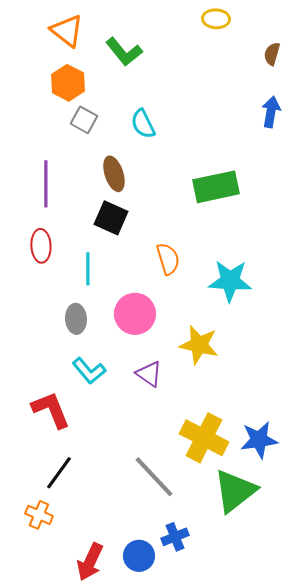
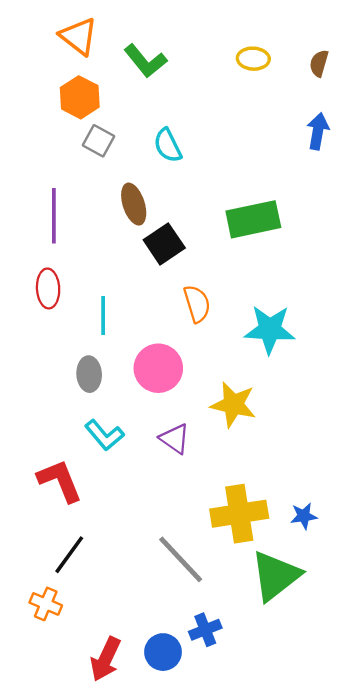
yellow ellipse: (216, 19) -> (253, 59), moved
black square: (111, 218) -> (164, 244), moved, turned 32
yellow cross: (204, 438) -> (239, 514), turned -36
blue star: (259, 440) -> (304, 516), size x0.6

